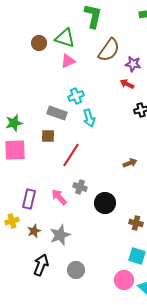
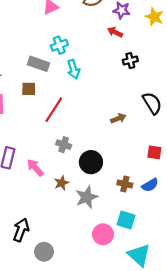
pink arrow: (59, 197) -> (35, 168), moved
brown star: (34, 231) -> (61, 183), moved
gray star: (60, 235) -> (87, 197), moved
gray circle: (76, 270) -> (44, 252), moved
pink circle: (124, 280) -> (103, 234), moved

